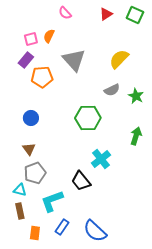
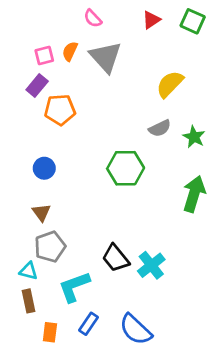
gray triangle: (74, 60) -> (106, 57), moved
green arrow: (136, 136) -> (194, 194), size x1.4
cyan cross: (101, 159) -> (151, 265), moved

